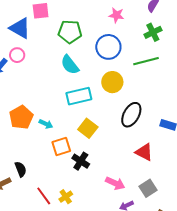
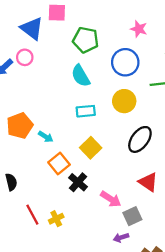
cyan rectangle: (79, 96) -> (86, 111), size x0.7
orange square: (61, 147) -> (59, 163), turned -30
pink arrow: (115, 183) -> (111, 199), moved
gray square: (148, 188) -> (132, 216), moved

